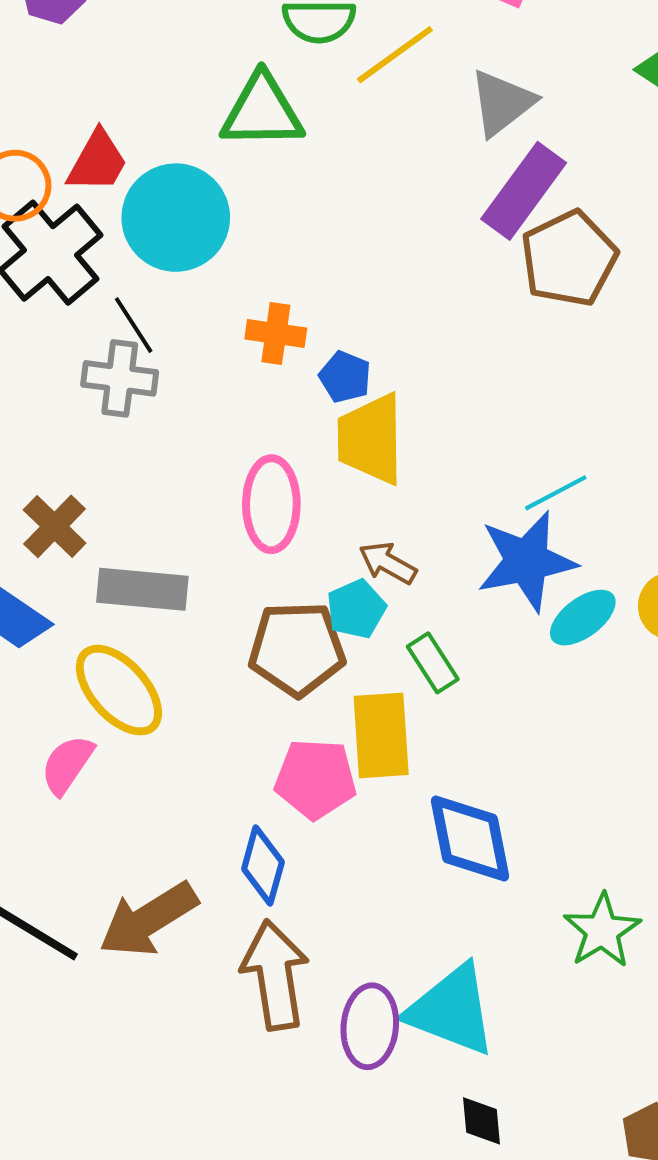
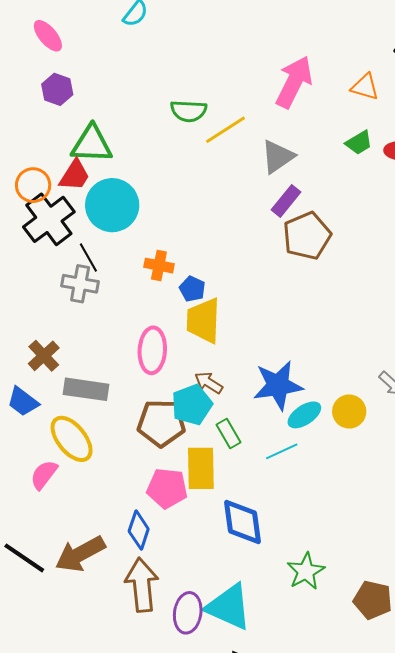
green triangle: (262, 111) -> (92, 144), moved
purple rectangle: (524, 191) -> (286, 201), size x0.7
cyan line: (556, 493) -> (282, 451), moved
cyan pentagon: (356, 609) -> (192, 405), size x1.4

